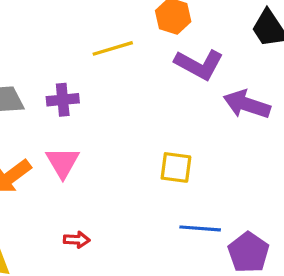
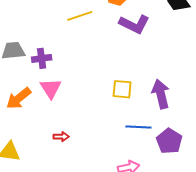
purple cross: (63, 100) -> (42, 58), moved
purple arrow: (247, 104) -> (161, 94), moved, turned 60

